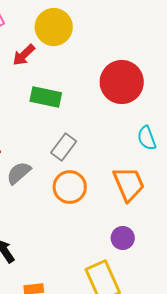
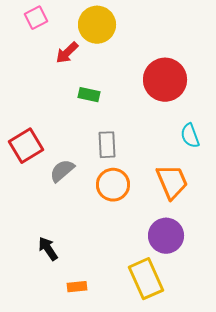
green rectangle: (46, 97) -> (89, 95), size x0.7
gray rectangle: (64, 147) -> (107, 145), turned -40
purple circle: (123, 238) -> (166, 236), size x1.5

